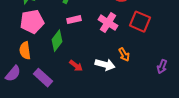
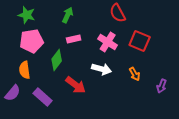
orange arrow: (124, 55) -> (135, 74), moved
white arrow: (105, 65) -> (102, 69), moved
red arrow: (76, 66) -> (76, 85), size x1.5

